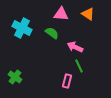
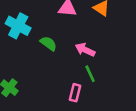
green semicircle: (52, 33) -> (48, 43), moved

